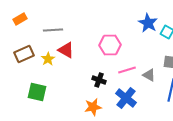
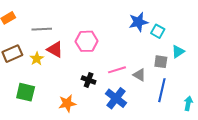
blue star: (148, 23) -> (138, 22), turned 30
pink hexagon: (110, 45) -> (87, 41), moved
orange star: (93, 107) -> (67, 103), moved

